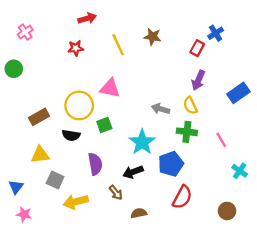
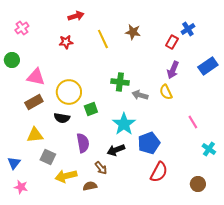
pink triangle: (110, 88) -> (36, 77), moved
blue rectangle: (238, 93) -> (208, 66), moved
green cross: (187, 132) -> (120, 82), moved
brown semicircle: (139, 213) -> (90, 186), moved

